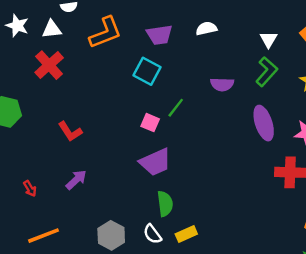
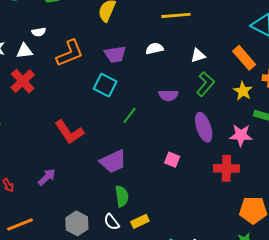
white triangle: (269, 39) -> (198, 55), moved, turned 42
pink square: (150, 123) -> (172, 160), moved
red L-shape: (70, 132) -> (69, 132), moved, size x1.4

